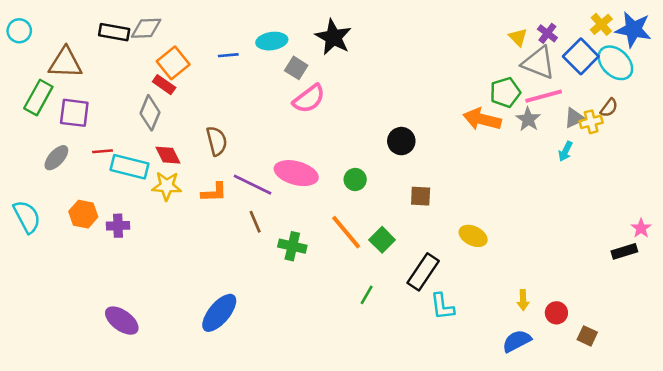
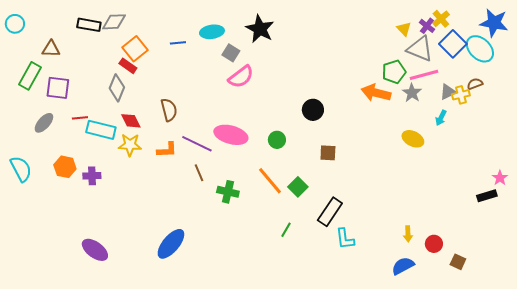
yellow cross: (601, 24) -> (441, 19), moved
brown triangle: (65, 63) -> (51, 49), size x0.7
brown semicircle: (609, 108) -> (475, 84), turned -147
yellow ellipse: (473, 236) -> (413, 139), moved

